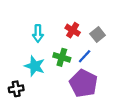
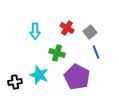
blue line: (85, 56) -> (96, 52), moved, turned -64
cyan star: (35, 66) -> (39, 75), moved

